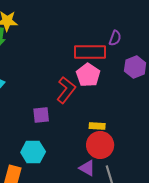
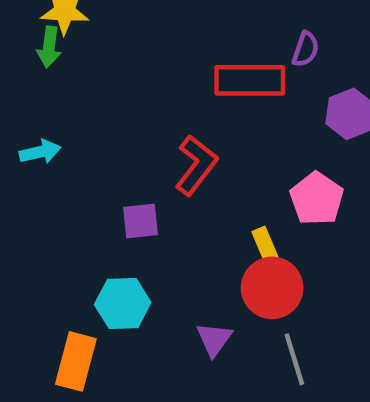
pink pentagon: (88, 75) -> (317, 199), moved
yellow rectangle: (97, 126) -> (265, 246), turned 63
purple triangle: (87, 168) -> (214, 339), moved, turned 36

